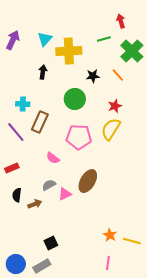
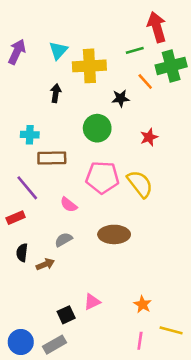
red arrow: (121, 21) -> (157, 27), size x1.6
green cross: (132, 51) -> (171, 66), turned 30
orange line: (118, 75) -> (145, 82), moved
brown rectangle: (40, 122) -> (52, 158), turned 65
yellow semicircle: (111, 129) -> (140, 184), moved, turned 110
purple line: (16, 132) -> (27, 188), moved
brown ellipse: (88, 181) -> (114, 234), turned 60
pink triangle: (65, 194) -> (92, 302), moved
yellow line: (132, 241) -> (171, 330), moved

